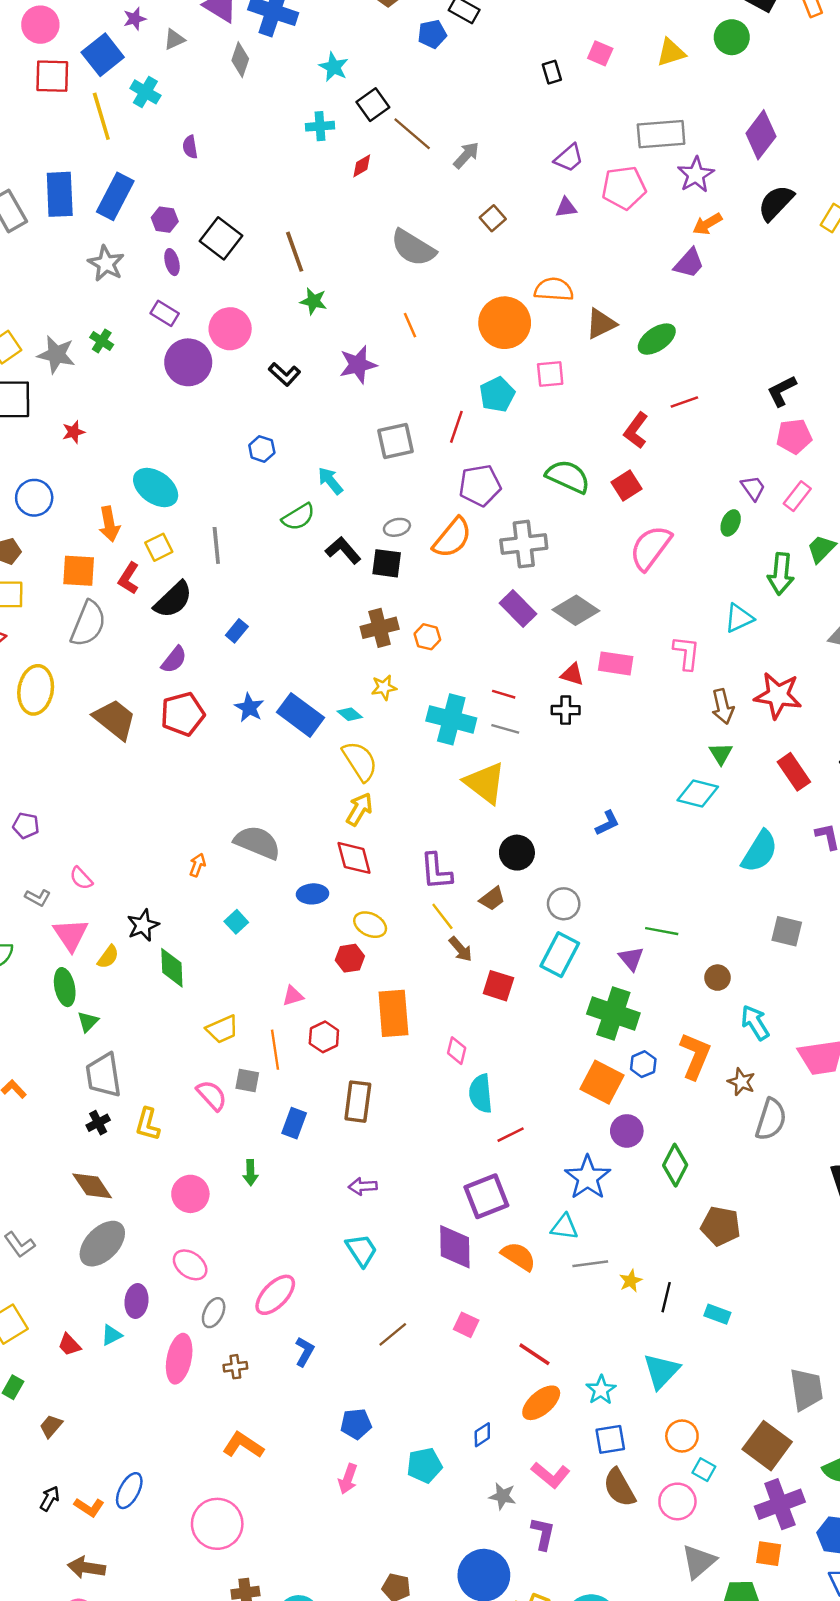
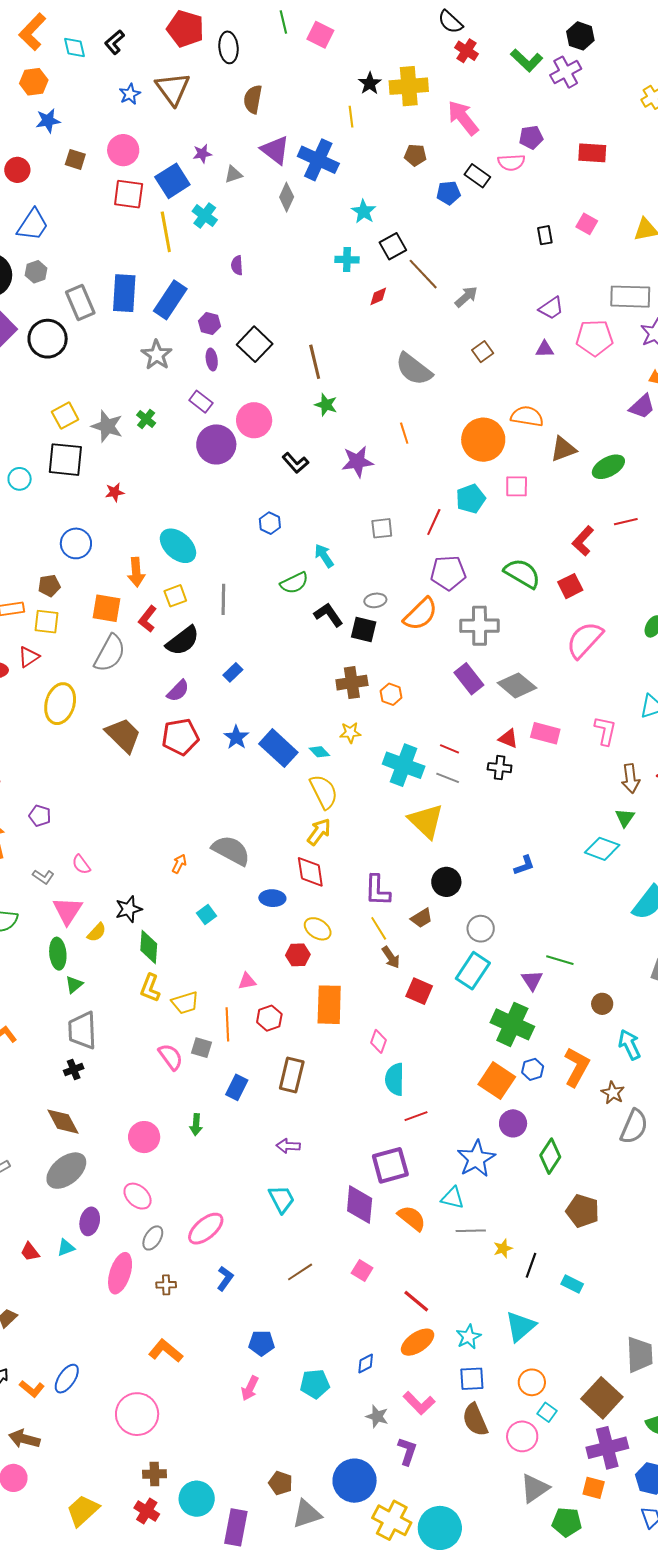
gray square: (396, 441) -> (382, 528), size x0.7
yellow L-shape: (148, 1124) -> (150, 988), moved

